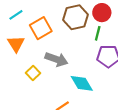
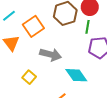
yellow square: (33, 73) -> (29, 77), moved

